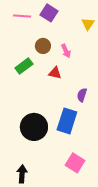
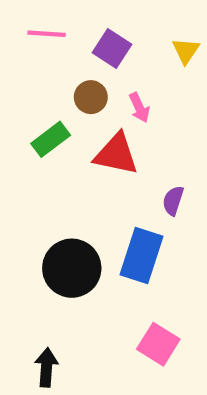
purple square: (49, 13) -> (112, 49), moved
red triangle: (55, 73) -> (116, 154), size x1.6

